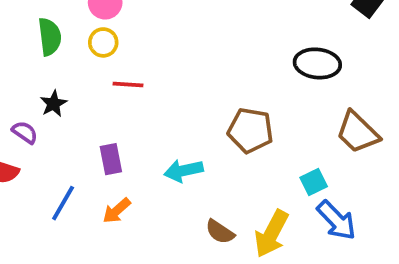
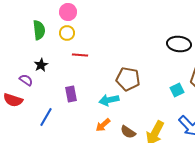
brown pentagon: (250, 130) -> (128, 79), moved
cyan square: (314, 182) -> (177, 90), moved
orange arrow: (117, 211) -> (103, 125), moved

